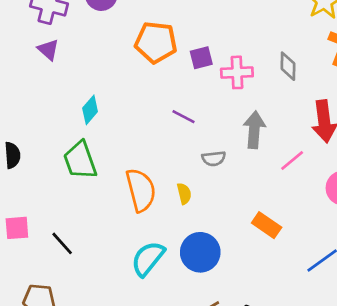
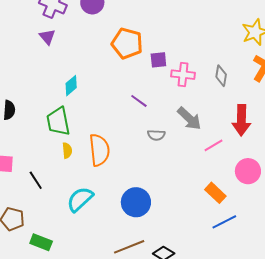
gray arrow: (254, 130) -> (189, 119), turned 120
yellow semicircle: (184, 194) -> (67, 151), moved
orange rectangle: (267, 225) -> (215, 193), moved
cyan semicircle: (148, 259) -> (80, 199), moved

